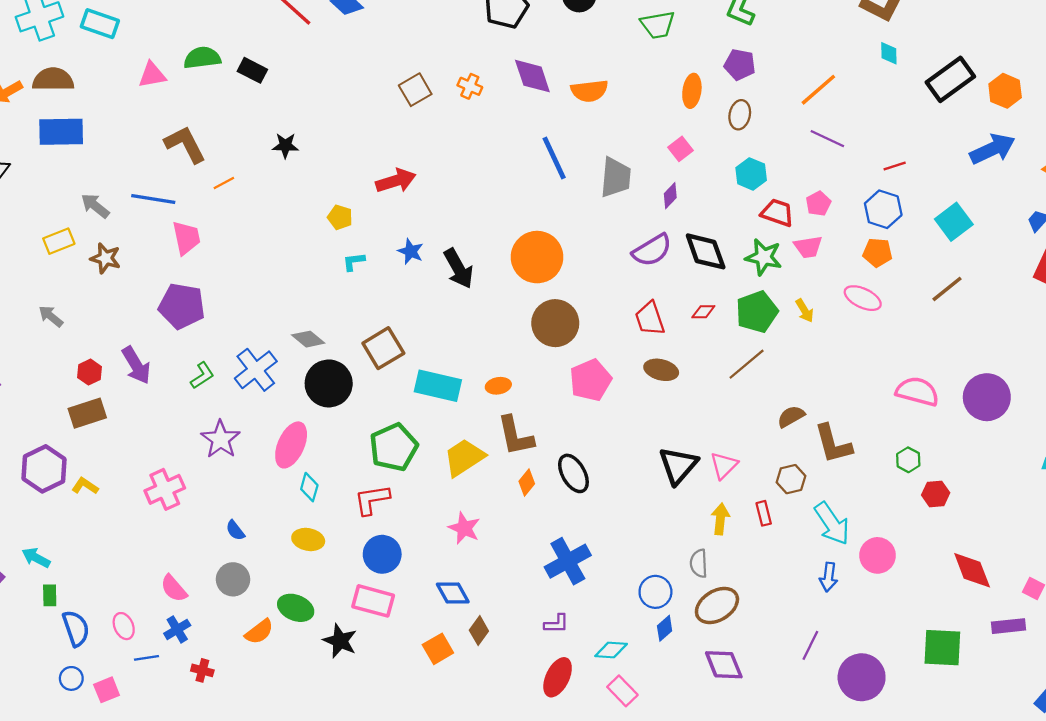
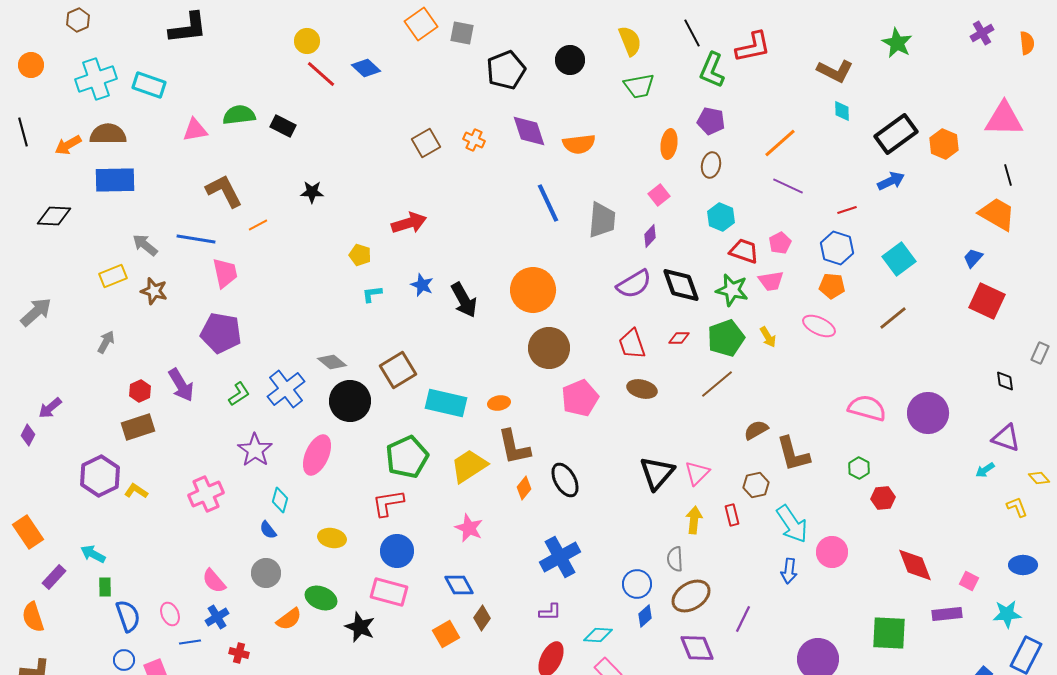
blue arrow: (993, 149) -> (891, 181), moved, size x0.7
gray arrow: (51, 316) -> (106, 342), turned 80
cyan diamond: (309, 487) -> (280, 500), moved
purple line: (810, 645) -> (743, 619), moved

